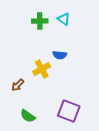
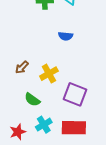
yellow cross: (42, 69) -> (49, 74), moved

